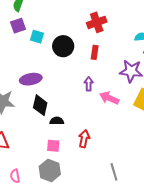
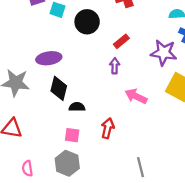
red rectangle: (95, 52) -> (121, 41), moved, turned 40
pink arrow: (109, 98) -> (136, 96), moved

